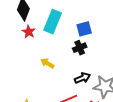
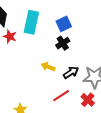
yellow arrow: (47, 63) -> (48, 67), moved

